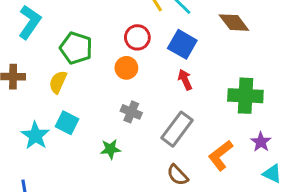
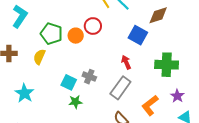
brown diamond: (234, 23) -> (158, 15), turned -70
blue square: (182, 44) -> (138, 35), moved
orange circle: (126, 68) -> (76, 36), moved
red arrow: (185, 80) -> (126, 62), moved
cyan square: (67, 123) -> (69, 82), moved

